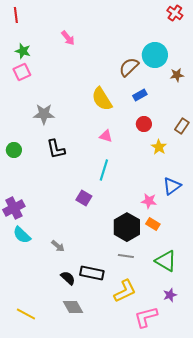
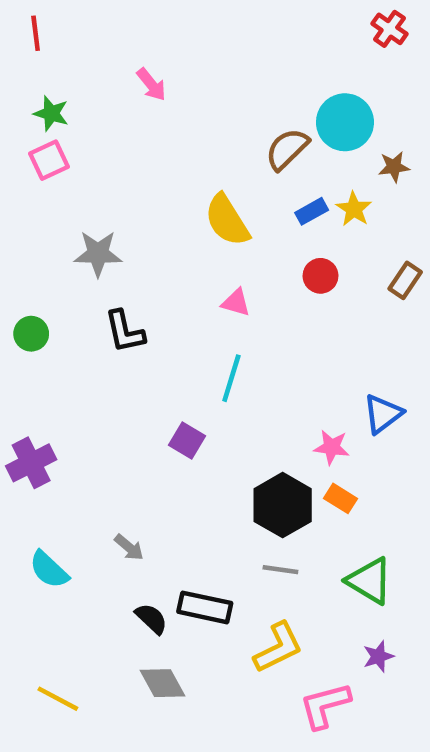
yellow star: (159, 147) -> (354, 209), moved
cyan semicircle: (22, 235) -> (49, 570), moved

